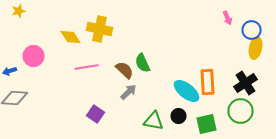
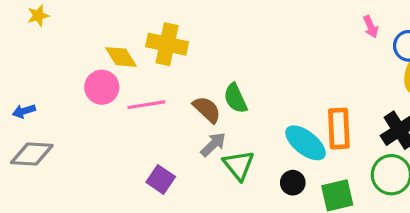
pink circle: (34, 56) -> (102, 87), moved
green triangle: (154, 121) -> (239, 165), moved, turned 40

